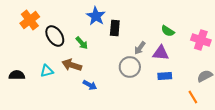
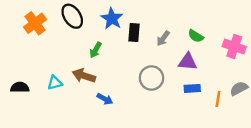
black ellipse: (55, 36) -> (72, 16), moved
green arrow: (82, 43) -> (96, 50), turned 72
gray arrow: (140, 48) -> (163, 38), moved
orange line: (193, 97) -> (218, 99), moved, turned 40

